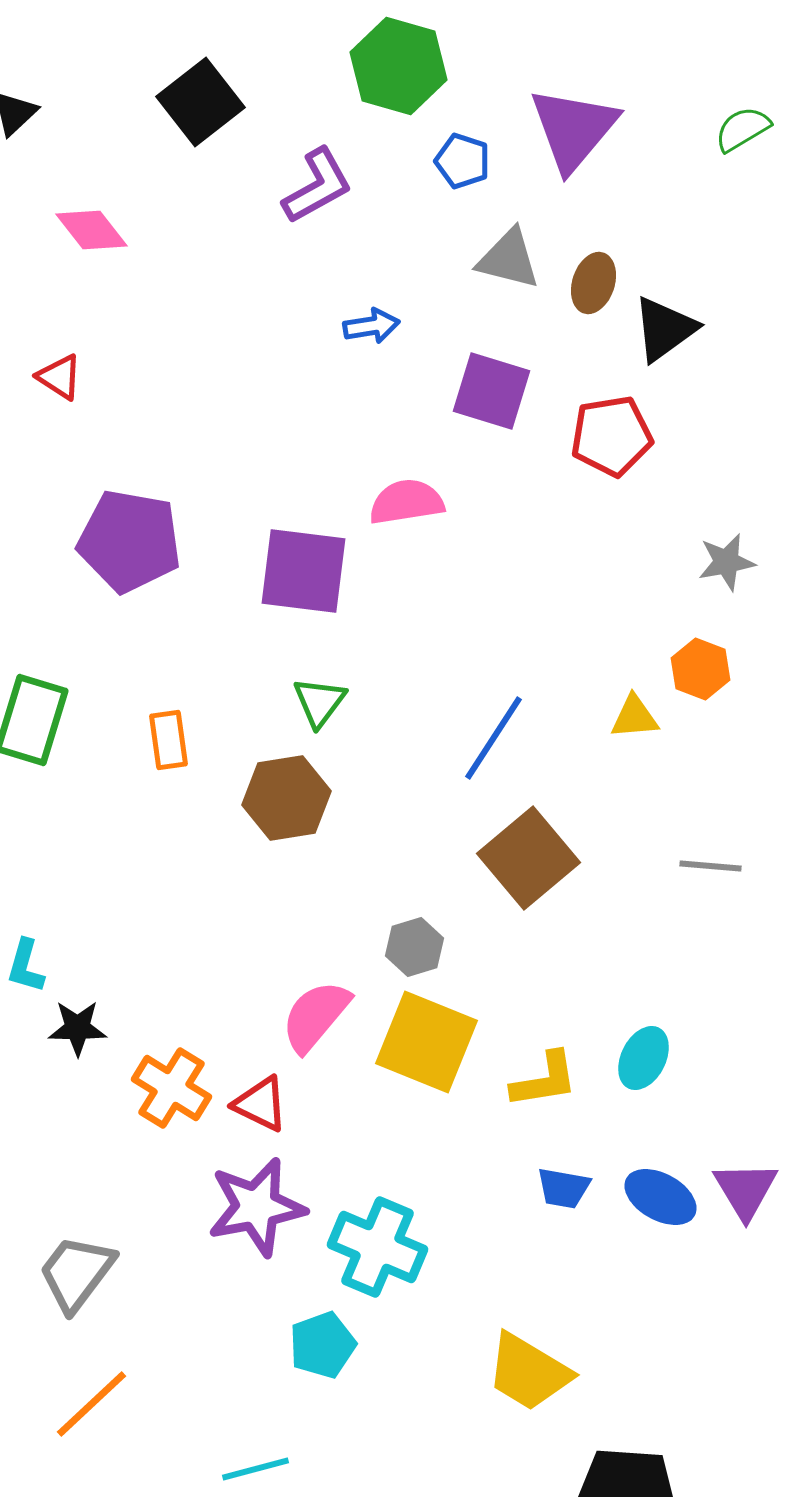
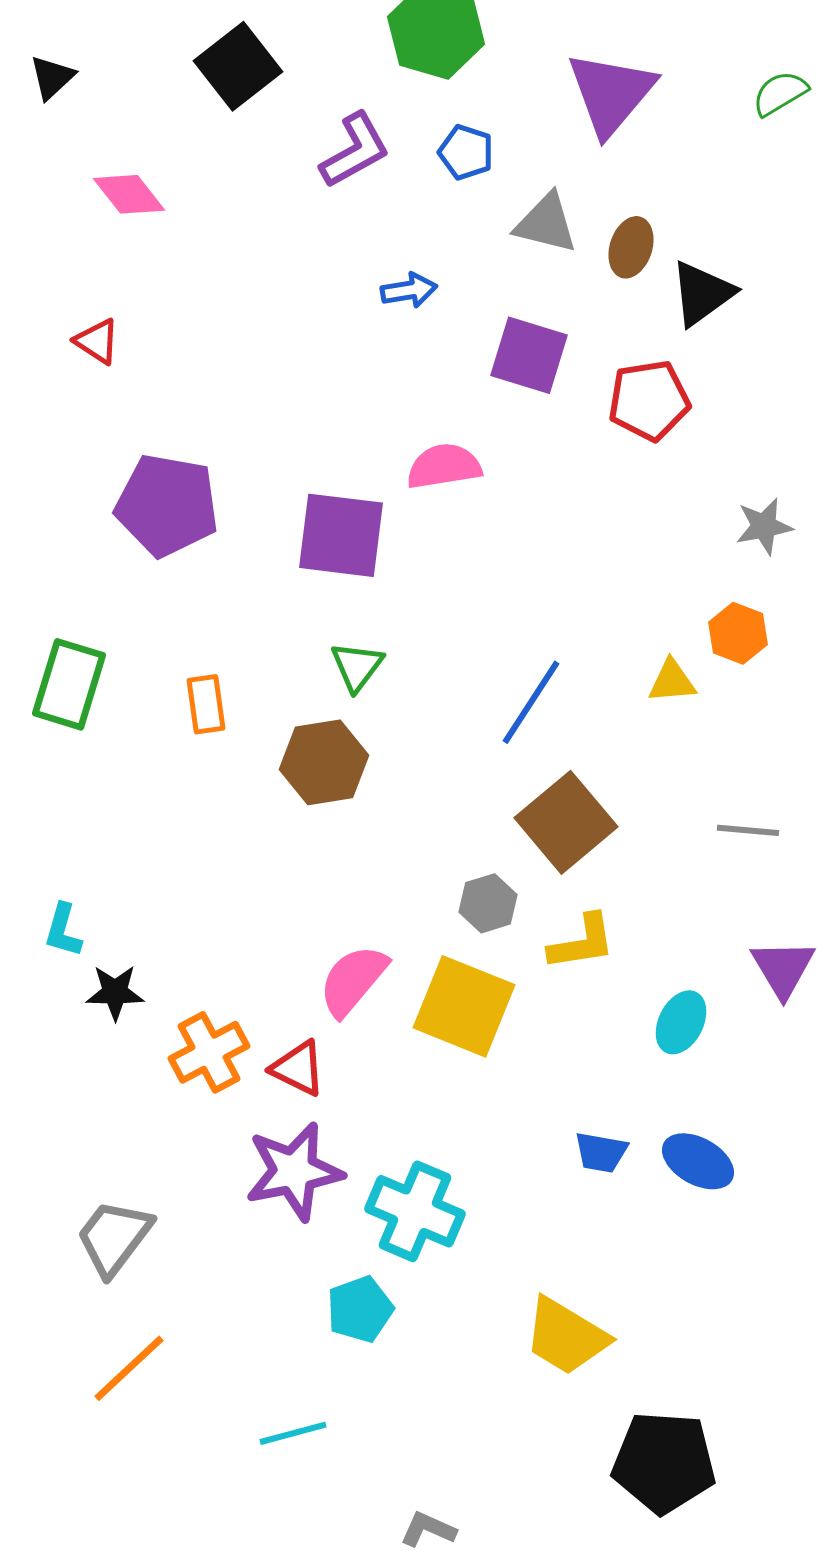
blue pentagon: (462, 161) -> (466, 152), moved
gray hexagon: (414, 947) -> (488, 903), moved
yellow L-shape: (544, 1080) -> (582, 942), moved
orange cross: (172, 1088) -> (209, 1052), turned 30
purple triangle: (746, 1190) -> (783, 968), moved

